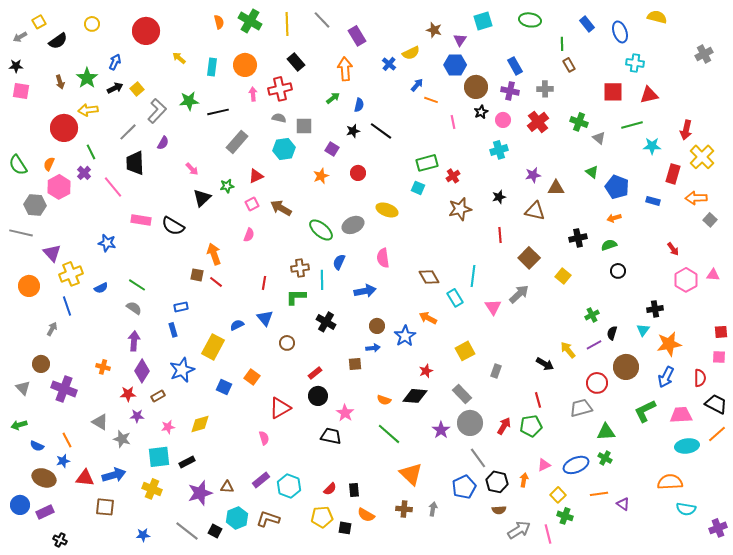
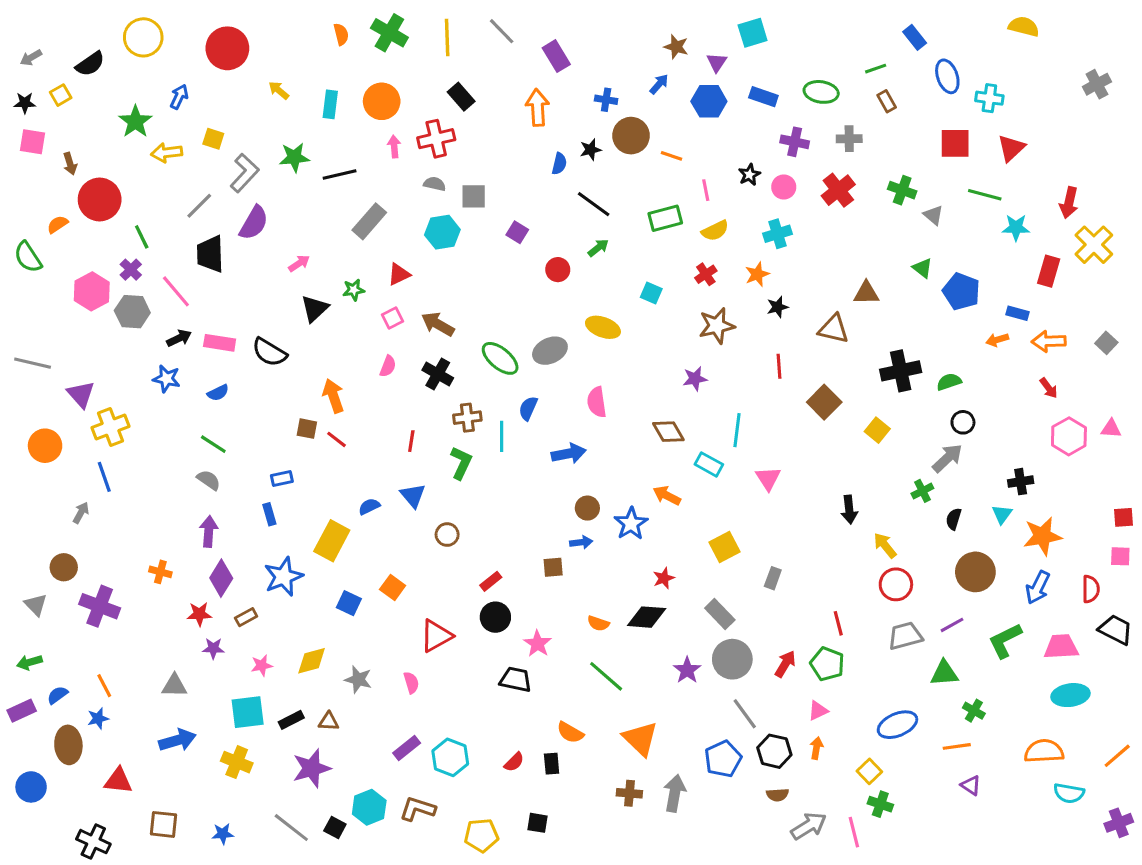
green ellipse: (530, 20) -> (821, 92), moved
yellow square: (39, 22) -> (61, 95), moved
yellow circle: (92, 24) -> (143, 37), size x1.6
blue ellipse: (620, 32) -> (947, 76), moved
green line: (562, 44) -> (876, 69), turned 72
yellow semicircle: (411, 53) -> (715, 231), moved
blue cross: (389, 64) -> (606, 100), turned -32
blue rectangle: (515, 66) -> (763, 97), moved, turned -42
brown arrow: (60, 82) -> (70, 164), moved
blue arrow: (417, 85) -> (659, 84), moved
brown circle: (476, 87) -> (631, 136), moved
black arrow: (115, 88) -> (179, 338), moved
yellow square: (137, 89) -> (213, 139), turned -32
red triangle: (649, 95) -> (1011, 148), turned -30
green arrow: (333, 98) -> (598, 248), moved
yellow arrow: (88, 110) -> (167, 153), moved
green line: (632, 125) -> (985, 195), turned 30
black star: (353, 131) -> (590, 150), moved
purple semicircle: (163, 143) -> (254, 223), size x1.6
green rectangle: (427, 163) -> (665, 218), moved
orange semicircle: (49, 164) -> (58, 224), moved, turned 32
pink arrow: (192, 169) -> (299, 263), turned -80
purple star: (533, 175) -> (695, 379), moved
orange star: (321, 176) -> (757, 274), moved
orange arrow: (696, 198) -> (1049, 341), moved
gray hexagon: (35, 205) -> (132, 312), moved
orange arrow: (614, 218) -> (997, 340), moved
black cross: (578, 238) -> (901, 371), size x1.4
blue semicircle: (101, 288) -> (218, 393), moved
gray arrow: (519, 294) -> (947, 458), moved
green L-shape: (296, 297) -> (461, 463), turned 115
cyan rectangle: (455, 298) -> (709, 464), turned -30
black cross: (326, 322) -> (438, 374), moved
purple line: (594, 345) -> (952, 625), moved
black arrow: (545, 364) -> (849, 510), moved, turned 54
red circle: (597, 383) -> (896, 584), moved
gray triangle: (100, 422) -> (174, 686), moved, turned -30
green pentagon: (531, 426) -> (827, 664), turned 30
orange line: (717, 434) -> (1117, 756), moved
gray star: (122, 439) -> (358, 679), moved
blue semicircle: (37, 446) -> (58, 695), turned 120
green cross: (605, 458) -> (974, 711), moved
pink triangle: (544, 465) -> (818, 711), moved
brown ellipse: (44, 478) -> (68, 745), turned 65
red triangle: (85, 478) -> (118, 781), moved
brown triangle: (227, 487) -> (329, 722), moved
orange line: (599, 494) -> (957, 746), moved
brown square: (105, 507) -> (163, 824), moved
gray arrow: (433, 509) -> (675, 793), size x1.6
purple rectangle: (45, 512) -> (22, 711), moved
orange semicircle: (366, 515) -> (570, 732), moved
yellow pentagon: (322, 517) -> (481, 835), moved
black cross: (60, 540) -> (93, 842), size x1.5

